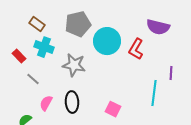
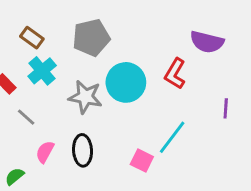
cyan circle: (107, 41) -> (126, 82), moved
cyan cross: (44, 47) -> (42, 71), turned 30
cyan line: (154, 93) -> (172, 137), moved, turned 30

